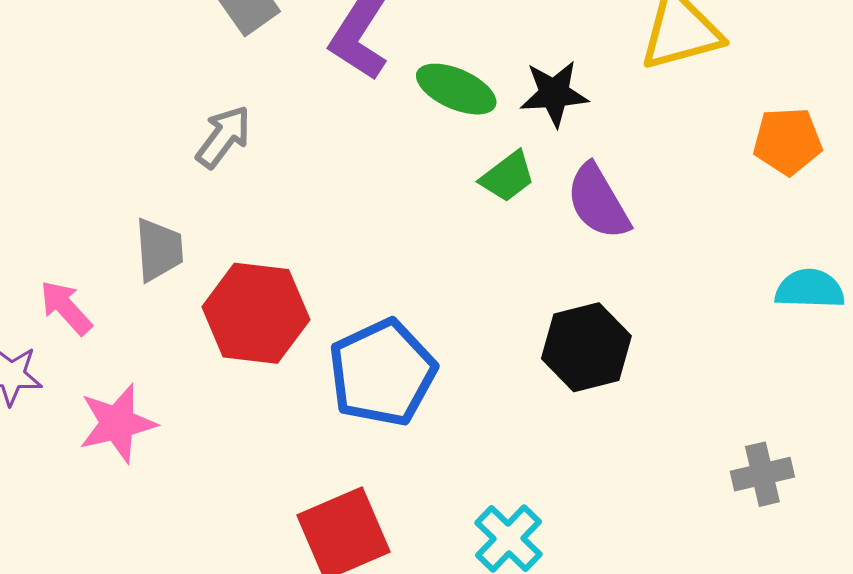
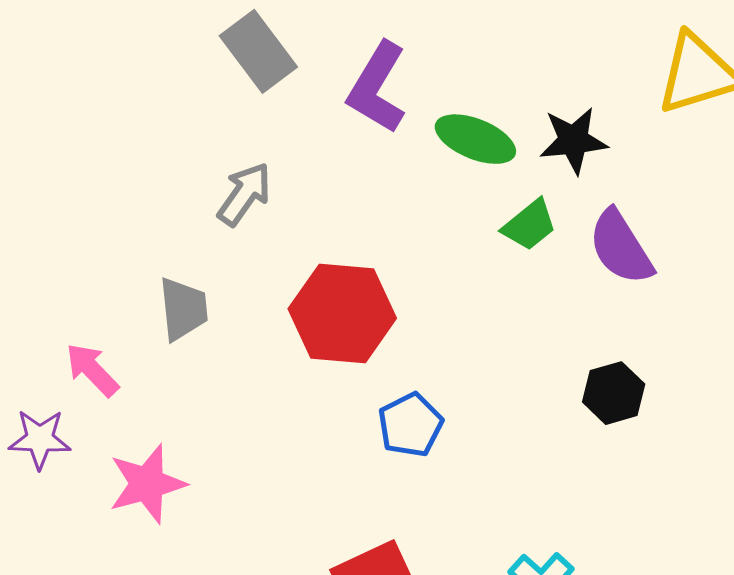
red hexagon: (256, 313) -> (342, 314), moved
black hexagon: (586, 347) -> (614, 393), size x0.7
blue pentagon: (382, 373) -> (410, 425), size x0.6

